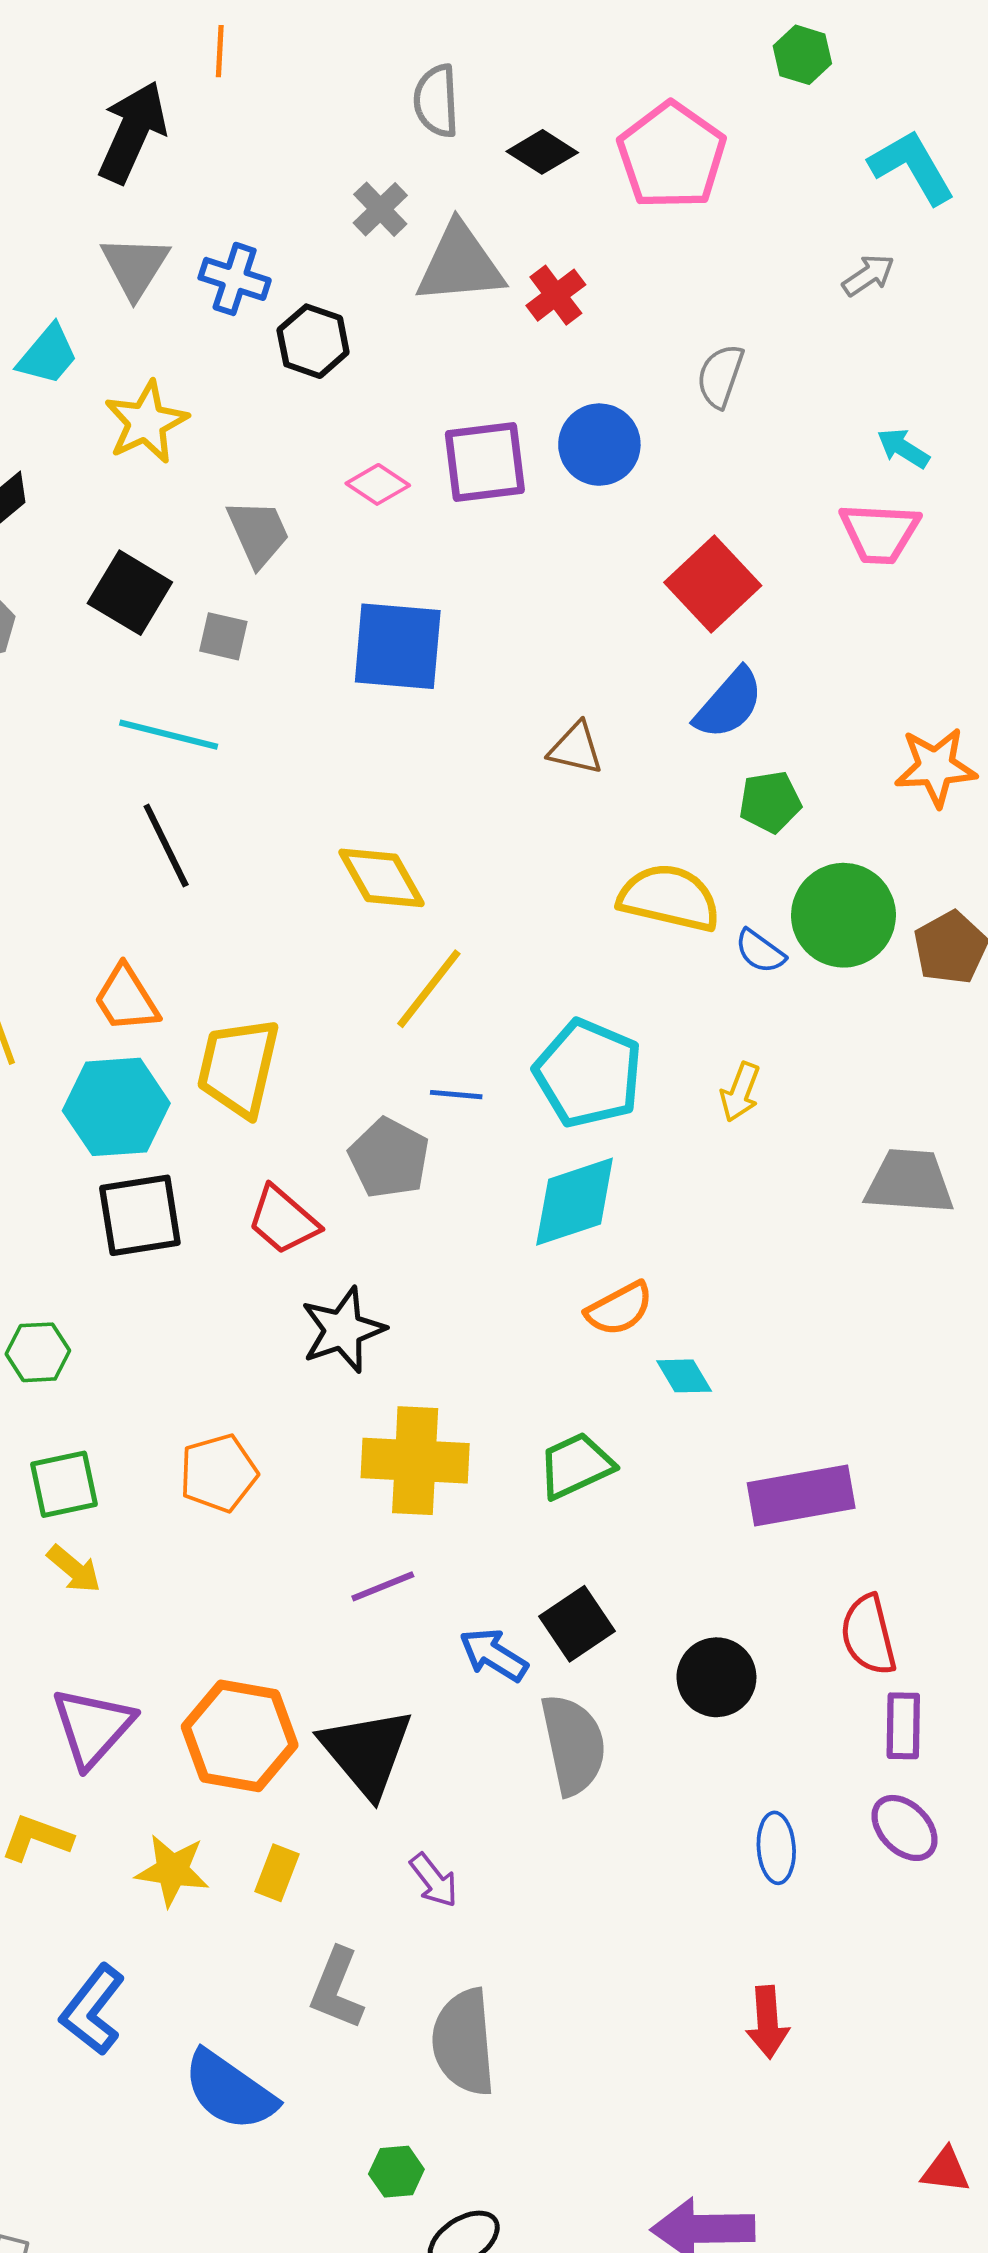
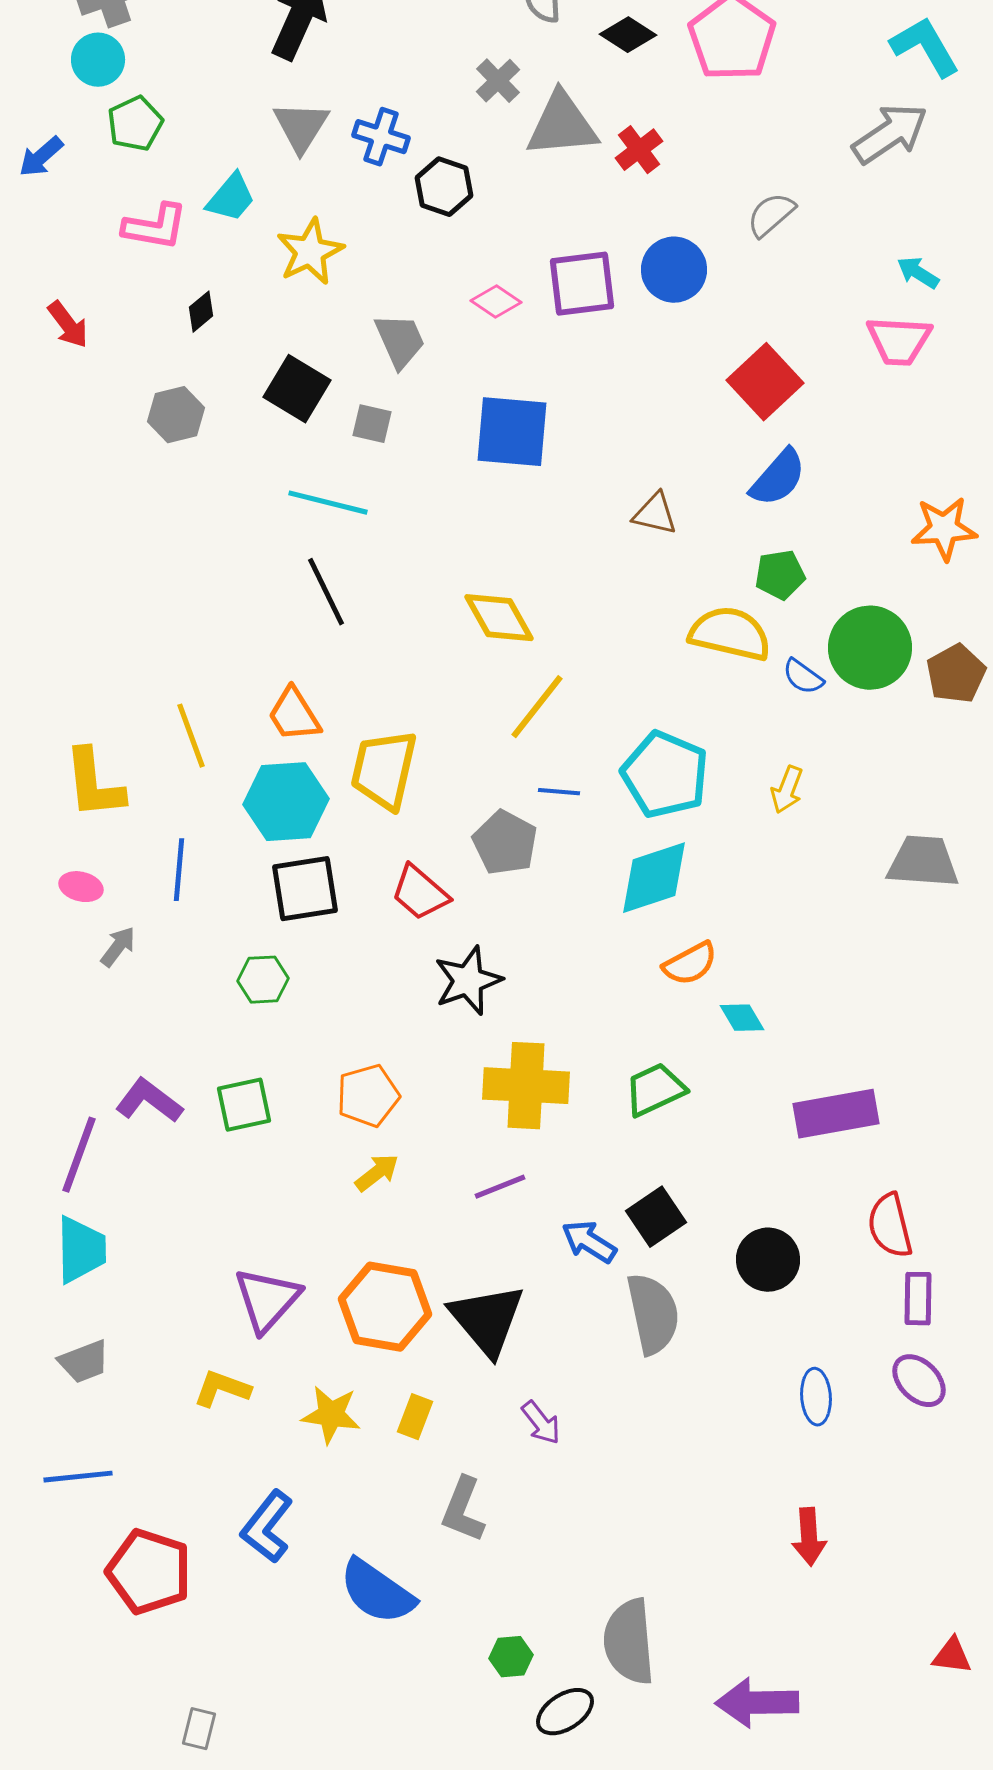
gray arrow: (868, 275) -> (890, 134), size x1.8
gray semicircle: (720, 376) -> (771, 215), turned 30
green pentagon: (770, 802) -> (780, 575), moved
green hexagon: (38, 1352) -> (263, 980), moved
yellow arrow: (74, 1569) -> (377, 1173), moved, turned -78
gray semicircle: (464, 2042) -> (629, 1642), moved

